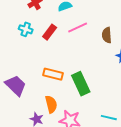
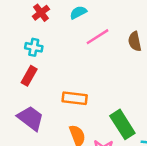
red rectangle: (50, 32) -> (29, 76), moved
green rectangle: (81, 84) -> (122, 124), moved

